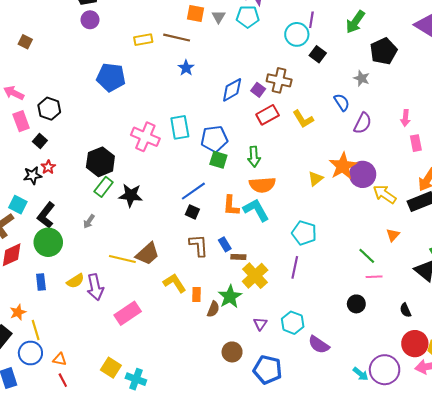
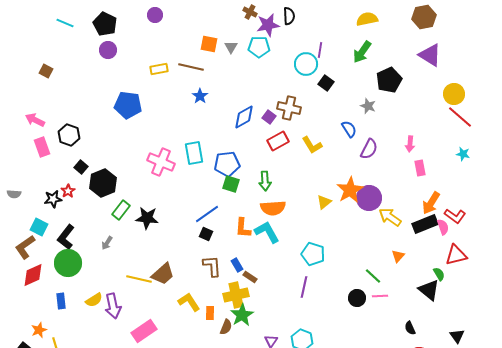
black square: (40, 141) -> (81, 167), moved
black hexagon: (100, 162) -> (103, 183), moved
brown rectangle: (238, 257) -> (250, 277), turned 32
yellow cross: (255, 276) -> (236, 295), moved, turned 30
black circle: (356, 304) -> (357, 298), moved

